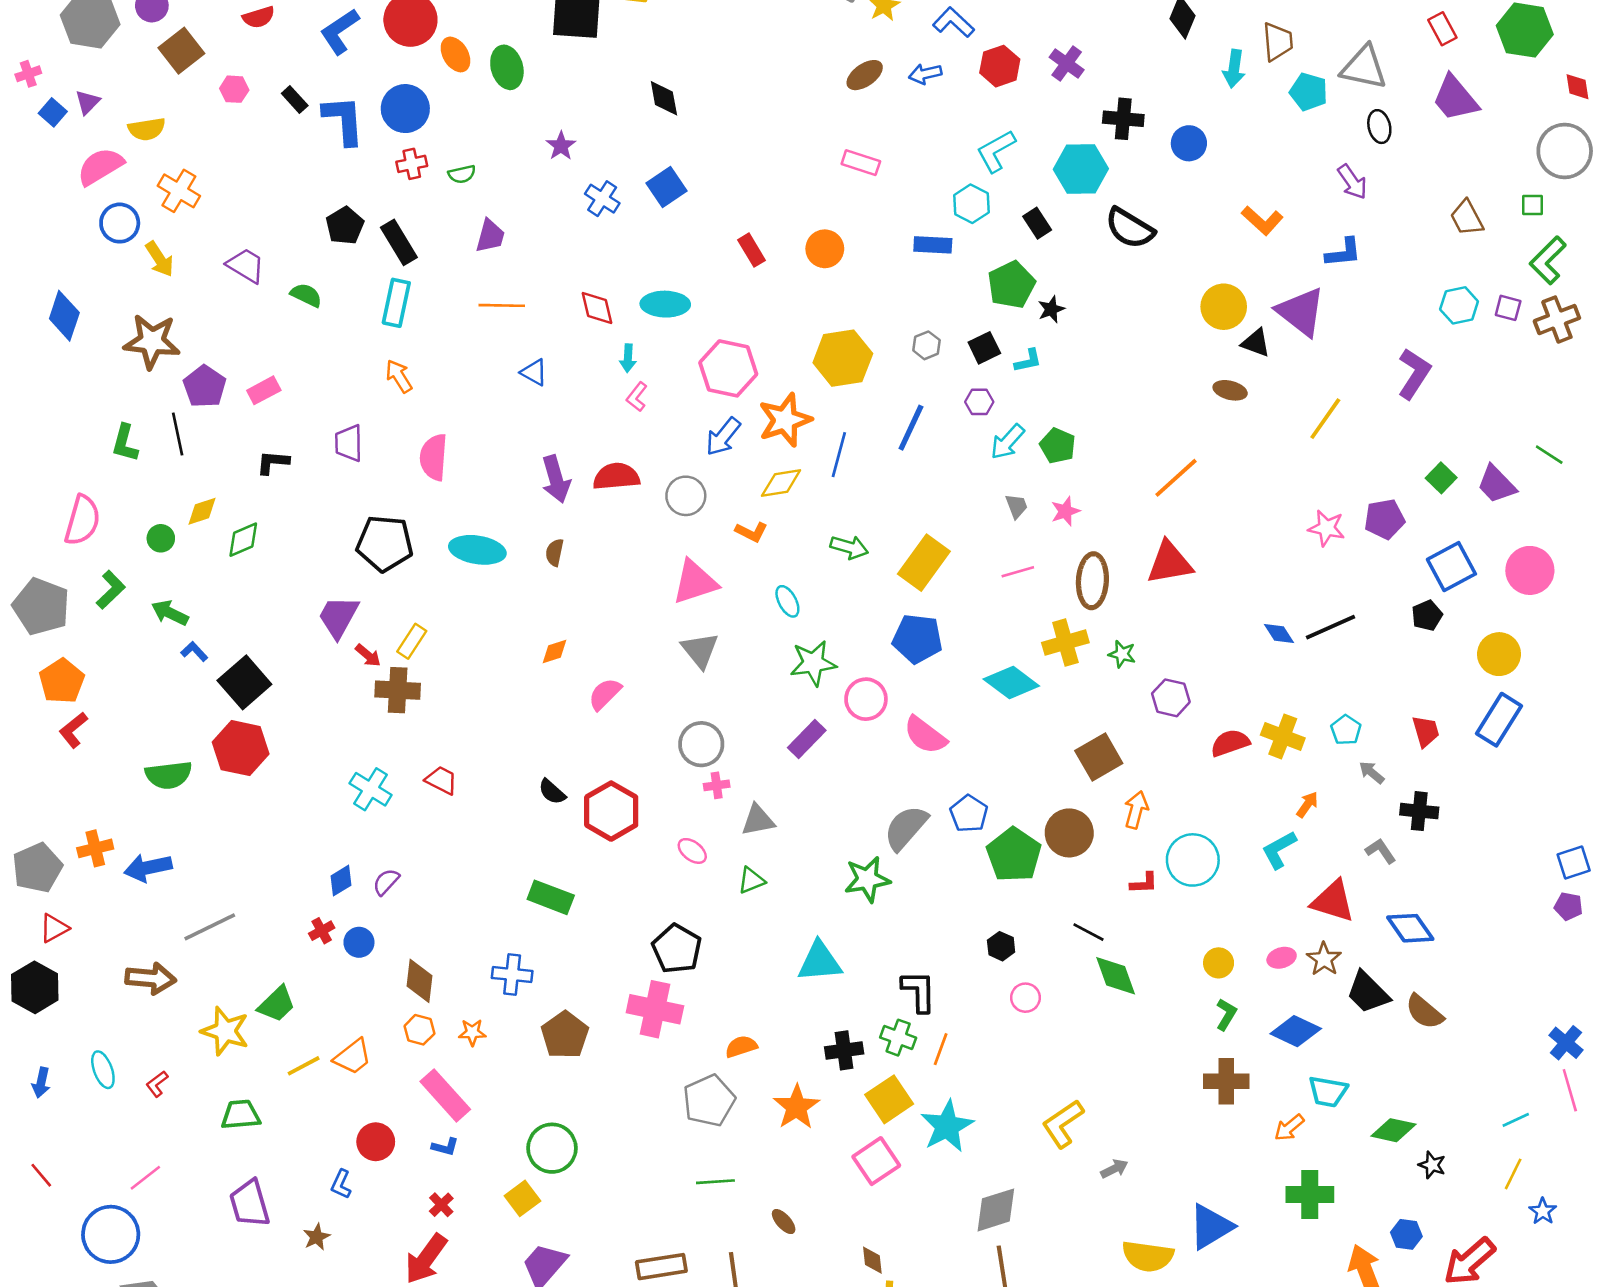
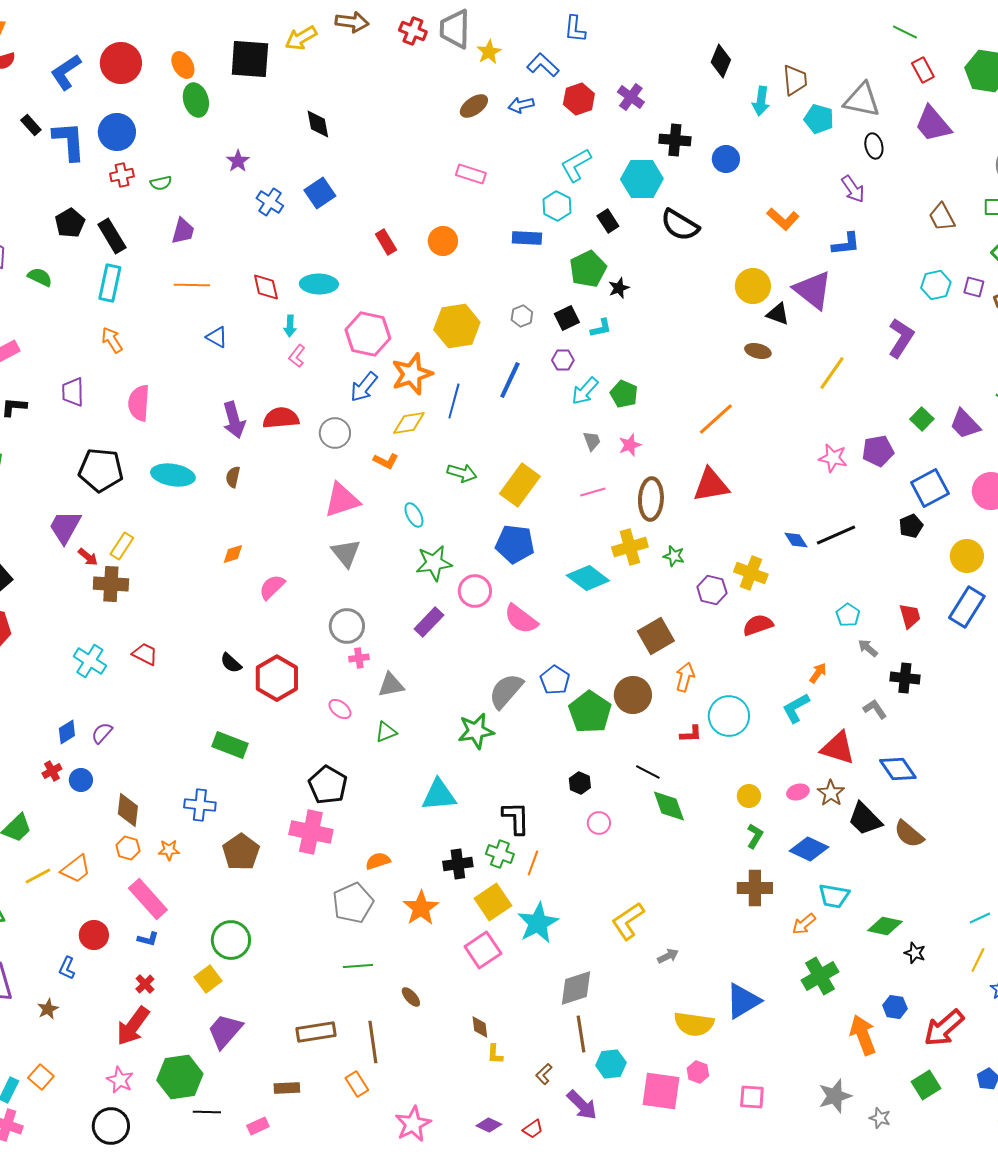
orange ellipse: (455, 54) -> (183, 65), moved
yellow cross: (1283, 736) -> (751, 573), moved
green cross: (1310, 1195) -> (820, 976), turned -30

